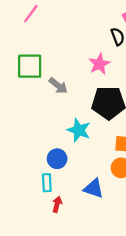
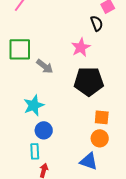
cyan star: (79, 130) -> (34, 105), moved, turned 30
blue triangle: (94, 188) -> (89, 161), moved

